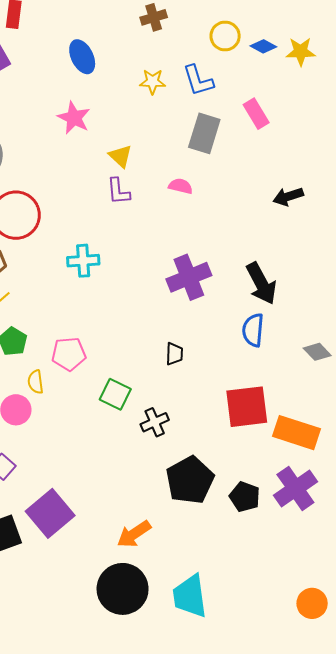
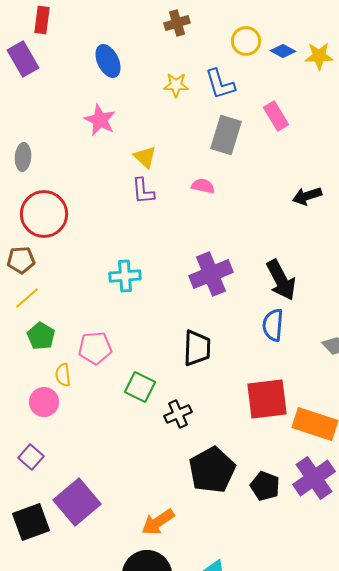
cyan cross: (83, 261) -> (125, 276), moved
black trapezoid: (174, 354) -> (197, 348), size x1.6

